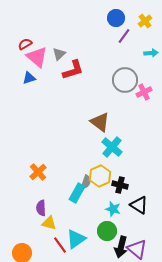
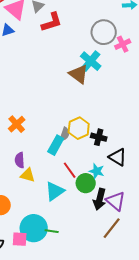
cyan cross: (112, 147) -> (91, 61), moved
cyan star: (113, 209) -> (97, 171), moved
red line: (60, 245) -> (70, 170), moved

